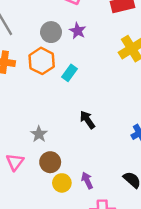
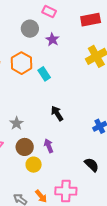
gray circle: (51, 32) -> (30, 29), moved
cyan rectangle: (70, 73) -> (44, 74), turned -72
purple arrow: (87, 180) -> (49, 146), moved

